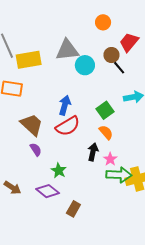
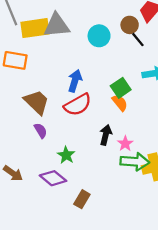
gray triangle: (67, 50) -> (57, 25), moved
orange semicircle: (106, 132) -> (120, 103), moved

